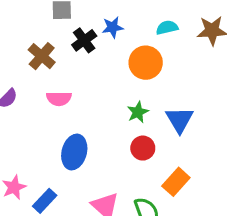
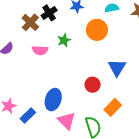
black cross: (84, 40) -> (49, 13), moved
green star: (138, 112) -> (64, 40), moved
blue ellipse: (74, 152) -> (53, 100), moved

